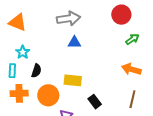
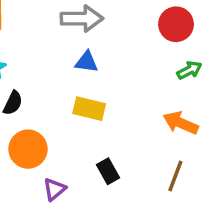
yellow rectangle: (73, 80) -> (89, 109), moved

